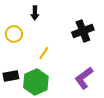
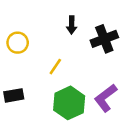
black arrow: (35, 13) -> (72, 25), moved
green hexagon: (36, 82) -> (69, 103), moved

